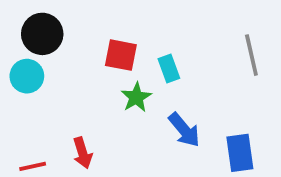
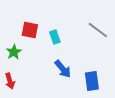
gray line: (251, 55) -> (98, 30), turned -40
green star: (136, 97) -> (14, 52), moved

